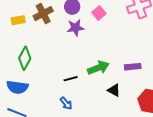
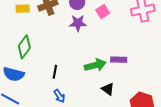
purple rectangle: (133, 67) -> (119, 60), moved
black line: (71, 79) -> (55, 72), moved, turned -72

